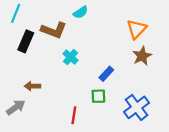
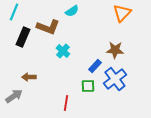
orange triangle: (137, 29) -> (122, 13), moved
brown star: (142, 56) -> (115, 50), moved, turned 30
blue cross: (137, 107) -> (115, 79), moved

